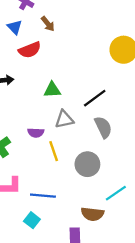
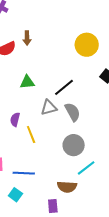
brown arrow: (48, 24) -> (27, 38), moved, turned 40
gray triangle: (64, 119) -> (49, 108), moved
purple semicircle: (36, 133) -> (15, 119), turned 104
gray circle: (87, 164) -> (74, 145), moved

